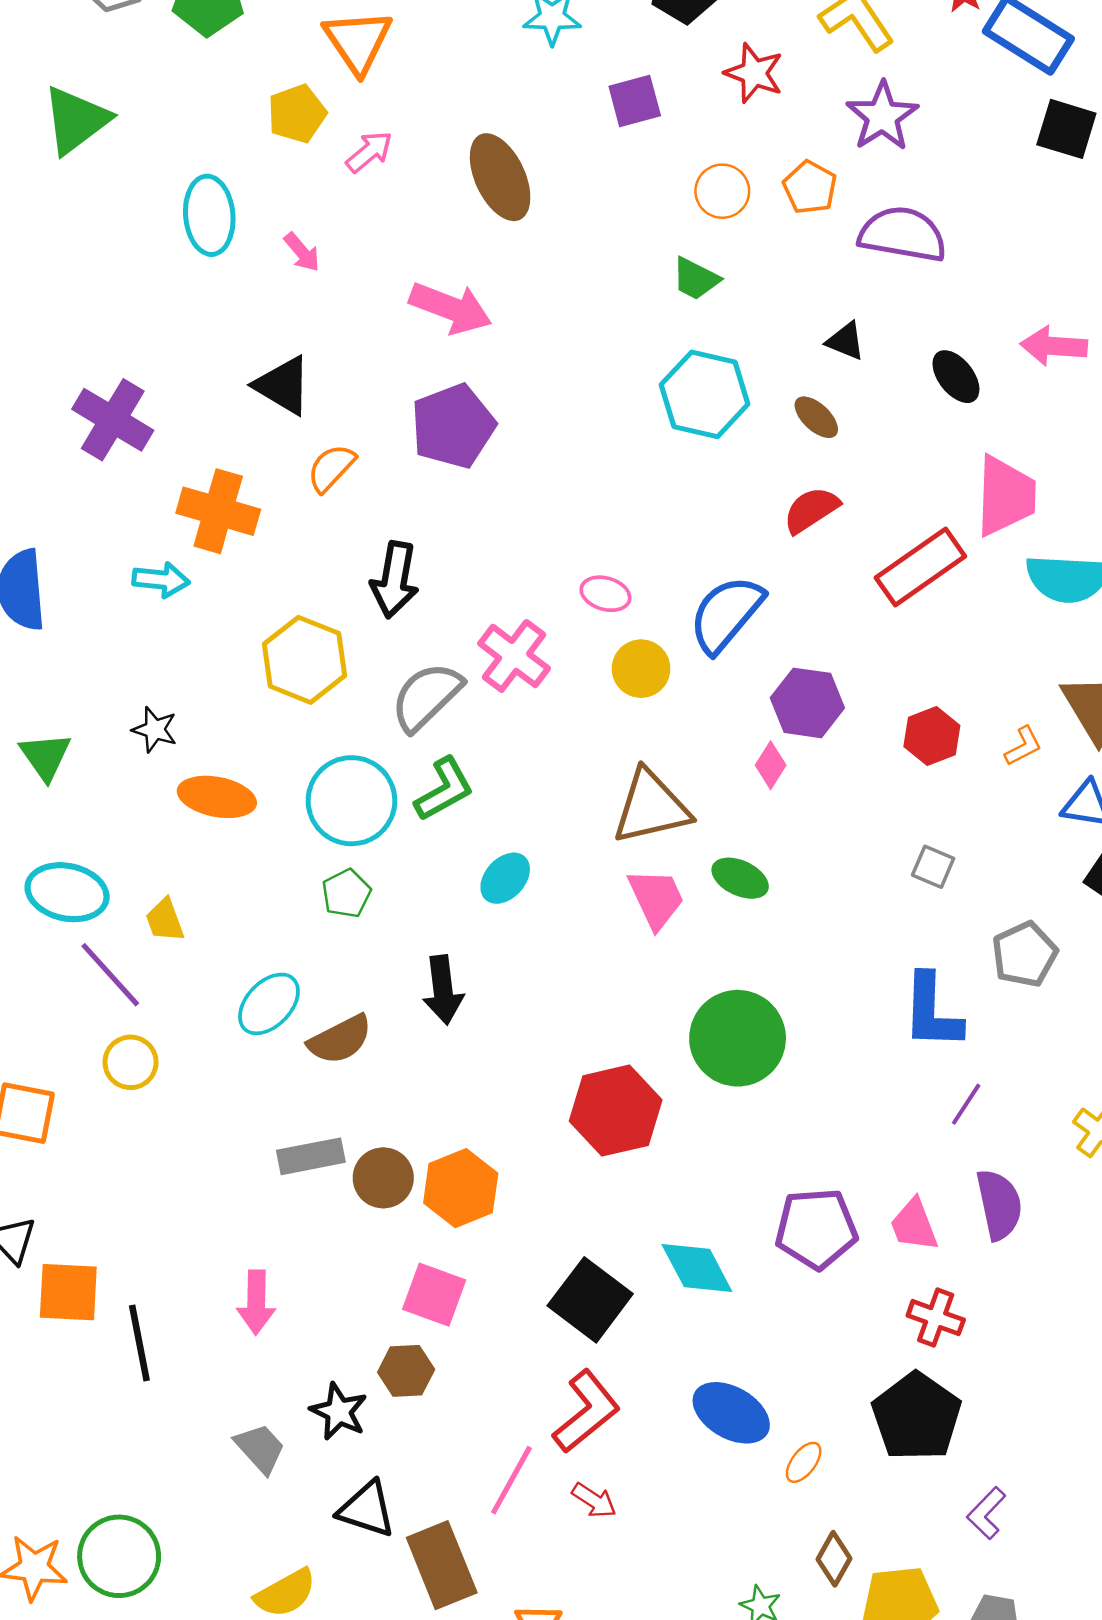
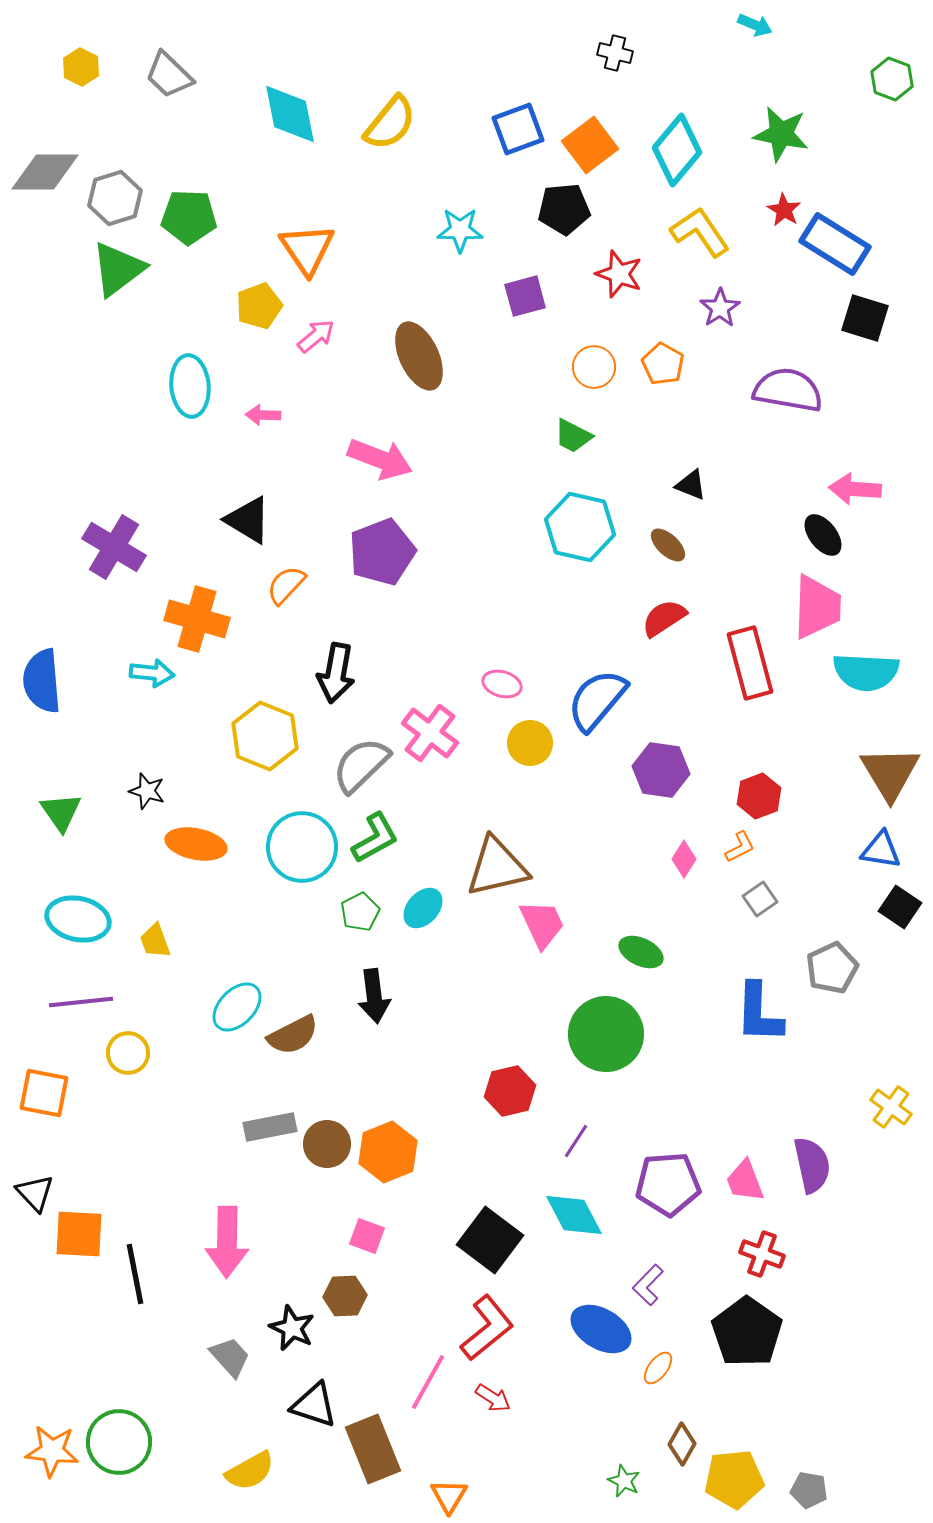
purple star: (882, 116) -> (720, 308), size x0.7
green triangle: (76, 120) -> (118, 269), moved
purple semicircle: (903, 234) -> (788, 390), moved
pink arrow: (302, 252) -> (263, 415), turned 132
black ellipse: (956, 377) -> (823, 535), moved
red rectangle: (920, 567) -> (750, 663), turned -70
orange L-shape: (1023, 746) -> (740, 847), moved
pink diamond: (771, 765) -> (684, 859), moved
brown triangle: (651, 807) -> (497, 867), moved
gray square: (933, 867) -> (760, 899), turned 32
green ellipse: (740, 878) -> (641, 952), moved
green pentagon: (346, 893) -> (360, 912), moved
purple line: (110, 975) -> (81, 1002), moved, turned -54
purple line: (966, 1104) -> (576, 1141), moved
red hexagon: (616, 1111) -> (510, 1091), size x0.7
pink square: (434, 1295) -> (367, 1236), size x0.7
pink arrow: (256, 1302) -> (227, 1242), size x1.4
purple L-shape: (986, 1513) -> (648, 1285), moved

